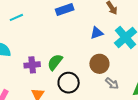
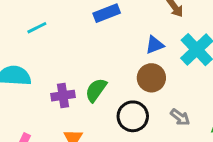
brown circle: (99, 64) -> (151, 78), moved
black circle: (69, 83) -> (133, 116), moved

